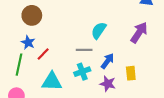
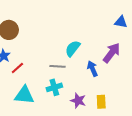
blue arrow: (108, 61) -> (92, 69), moved, turned -63
yellow rectangle: (131, 73) -> (101, 102), moved

